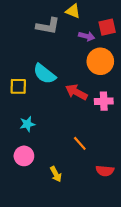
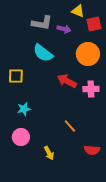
yellow triangle: (73, 11) -> (78, 11), moved
purple arrow: (87, 36) -> (64, 29), moved
cyan semicircle: (44, 74) -> (43, 53), moved

